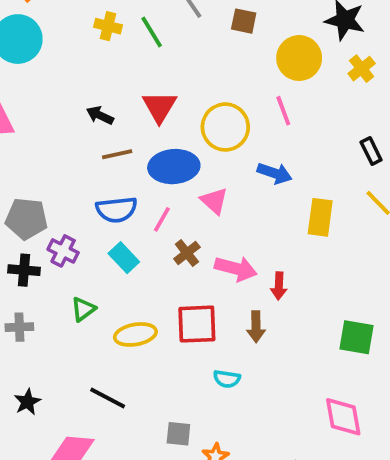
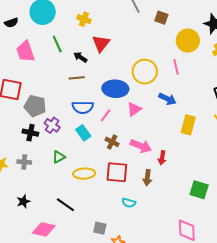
yellow cross: (108, 26) -> (84, 19), moved
green line: (152, 32) -> (57, 44), moved
red triangle: (160, 107) -> (101, 44), moved
brown line: (117, 154) -> (77, 78), moved
pink triangle: (214, 201) -> (134, 109), turned 35
brown cross: (187, 253) -> (112, 142), moved, turned -32

